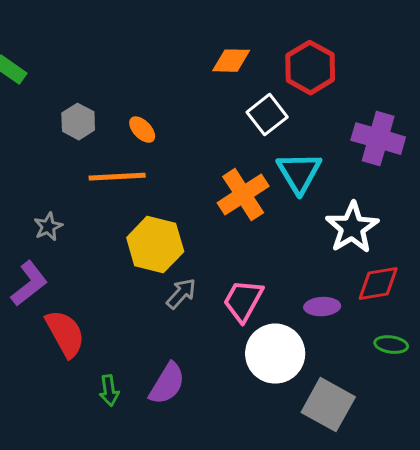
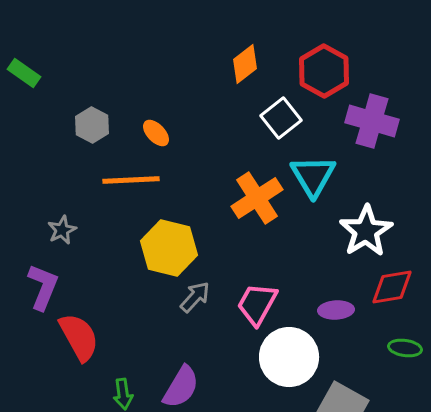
orange diamond: (231, 61) -> (245, 64), turned -39
purple cross: (378, 139) -> (372, 121), moved
purple L-shape: (29, 284) -> (43, 287), turned -30

